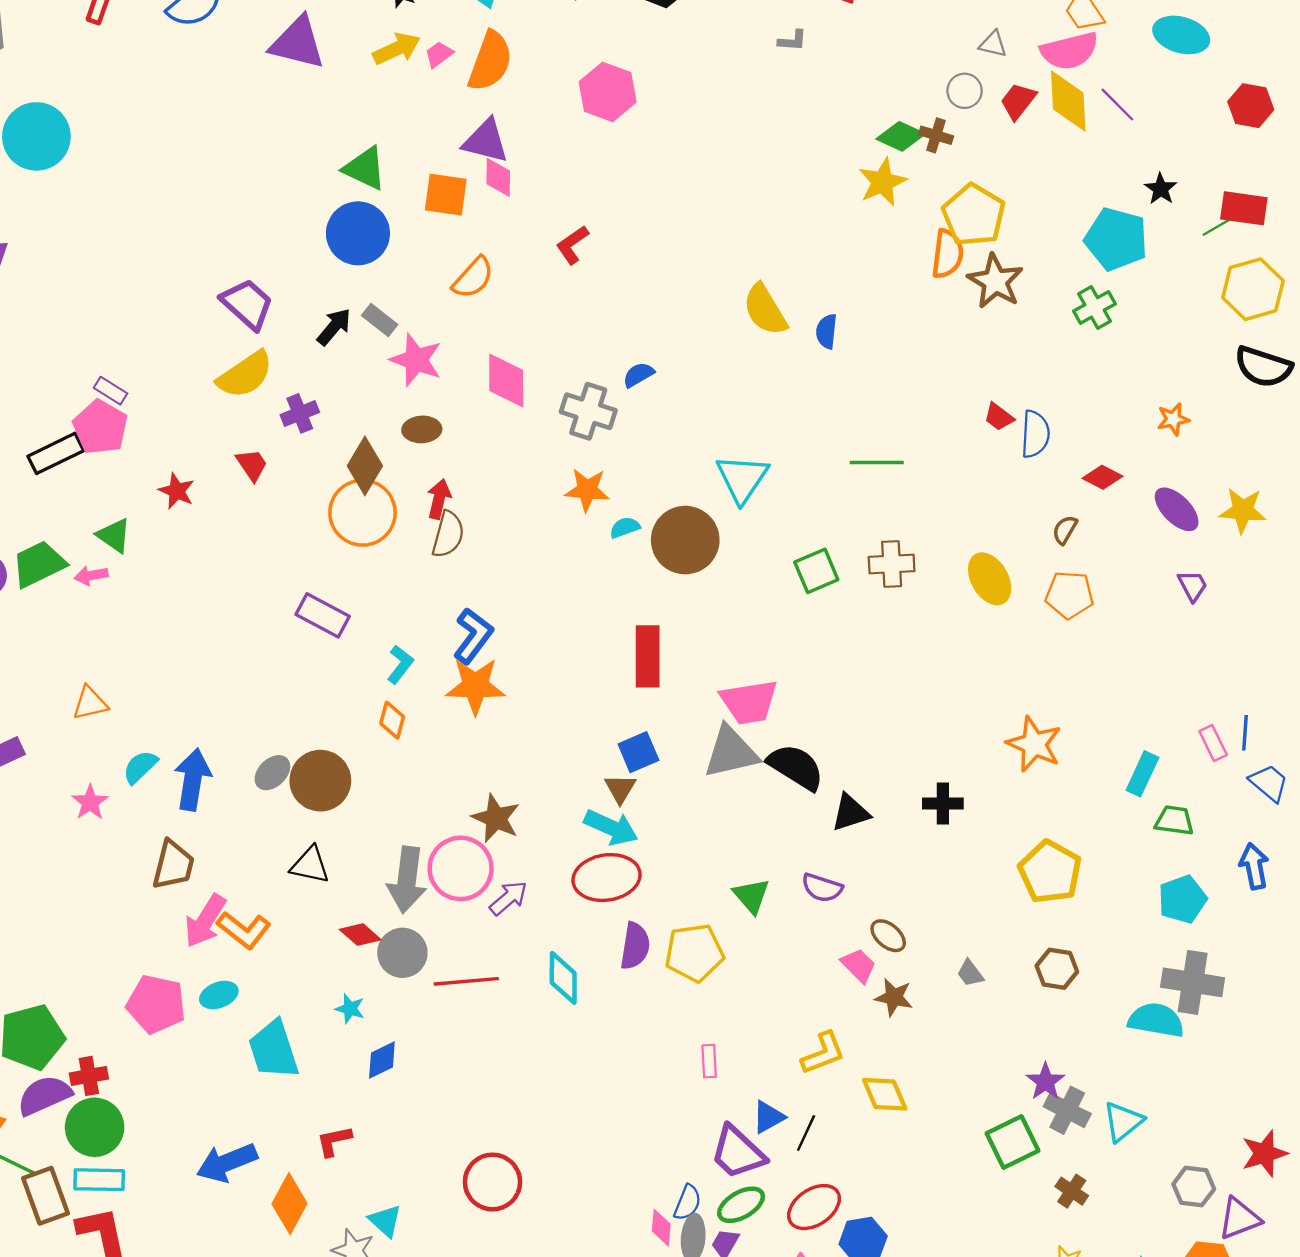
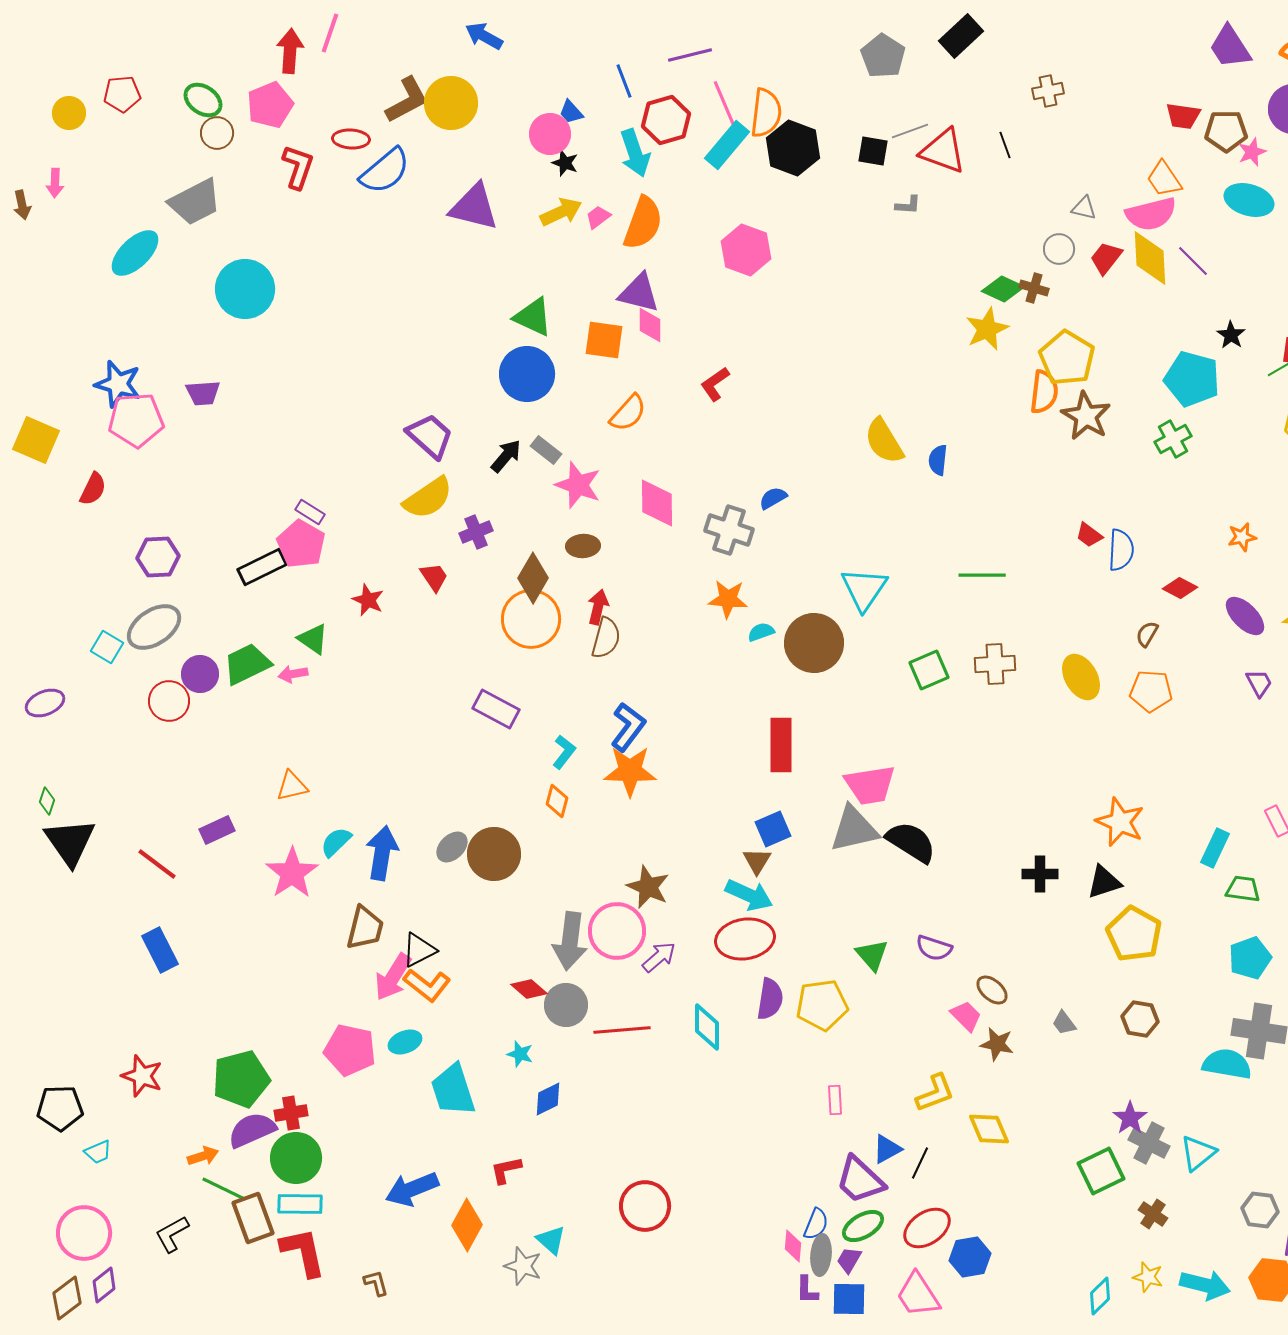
pink star: (90, 802) -> (292, 873), size x1.6
black triangle: (851, 813) -> (1104, 882), moved
black triangle: (310, 865) -> (419, 950), moved, turned -39

